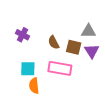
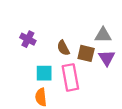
pink rectangle: (60, 68) -> (70, 77), turned 70
cyan square: (28, 69) -> (44, 73), moved

